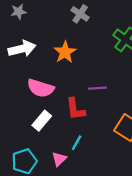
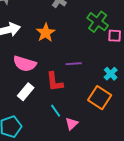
cyan line: (77, 143) -> (56, 111), turned -64
pink triangle: (59, 159) -> (72, 124), moved

